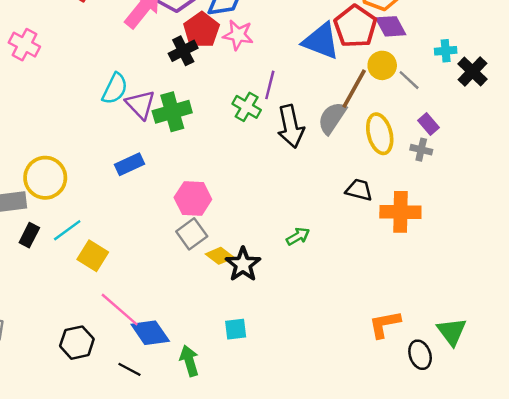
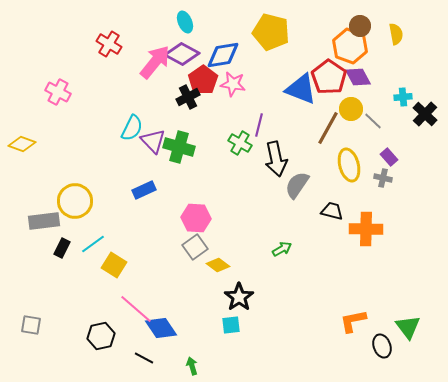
green cross: (172, 112) -> (179, 147), turned 32
gray semicircle: (332, 118) -> (297, 185), moved
black star: (243, 264) -> (239, 297), moved
green arrow: (189, 361) -> (192, 366), moved, size x0.7

